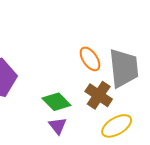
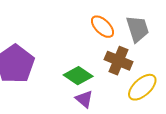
gray trapezoid: (124, 68) -> (138, 29), size x0.7

